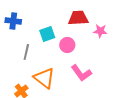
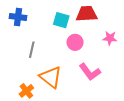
pink star: (100, 31) -> (110, 38), moved
cyan square: (47, 34) -> (61, 20), moved, turned 35

